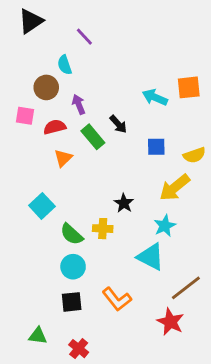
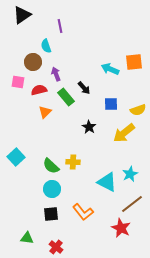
purple line: (84, 37) -> (60, 26), turned 32
black star: (124, 203) -> (89, 127), moved
cyan square: (42, 206) -> (16, 157), moved
cyan star: (165, 226) -> (130, 174), moved

